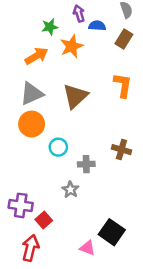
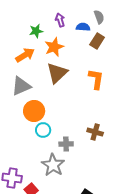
blue semicircle: (97, 26) -> (83, 27), moved
brown triangle: (75, 96) -> (57, 73), moved
orange circle: (32, 124) -> (34, 111), moved
gray star: (70, 190) -> (53, 165), size x1.6

